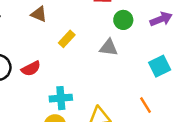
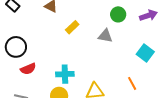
cyan square: (160, 66) -> (145, 53), turned -30
red semicircle: (31, 69) -> (28, 69), moved

